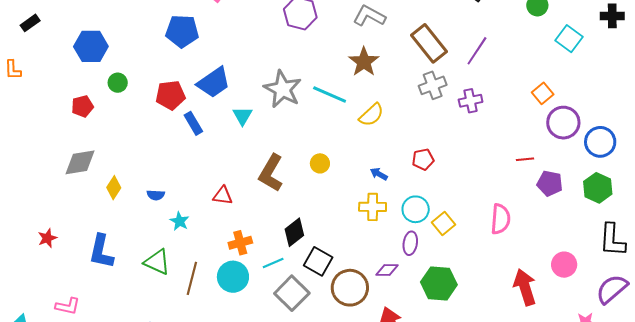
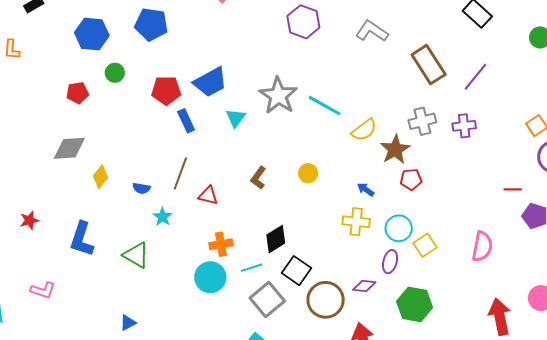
blue pentagon: (182, 31) -> (151, 24), moved
brown star: (364, 62) -> (395, 149), moved
gray cross: (433, 85) -> (422, 121), moved
brown L-shape: (271, 173) -> (258, 178), size x0.6
brown line: (192, 278) -> (180, 173), moved

